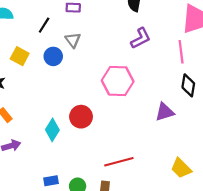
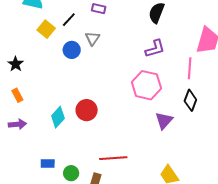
yellow square: (20, 56) -> (46, 29), moved
pink hexagon: (118, 81) -> (146, 85), moved
purple triangle: (165, 112) -> (164, 121), turned -42

